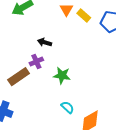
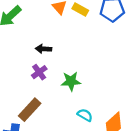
brown rectangle: (19, 77) -> (30, 110), moved

